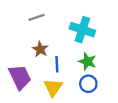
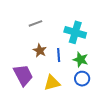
blue line: (57, 64) -> (59, 55), moved
yellow triangle: (53, 87) -> (52, 83), turned 42

